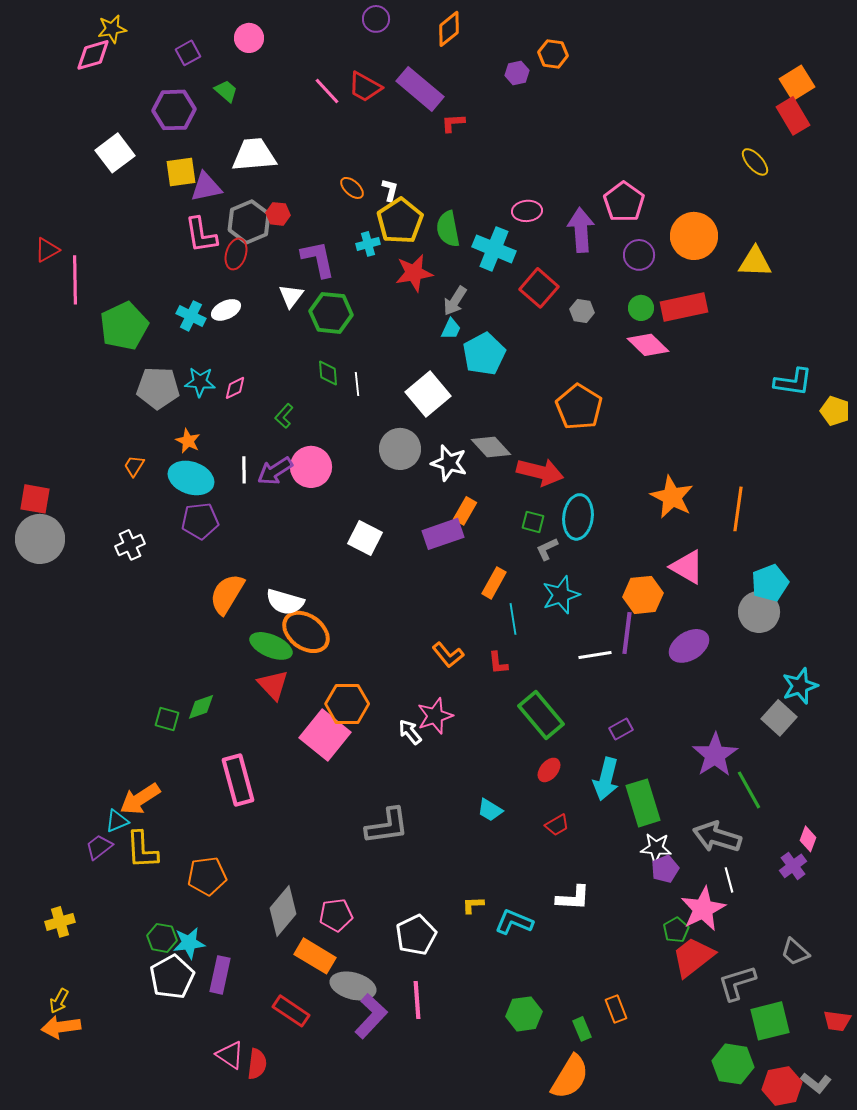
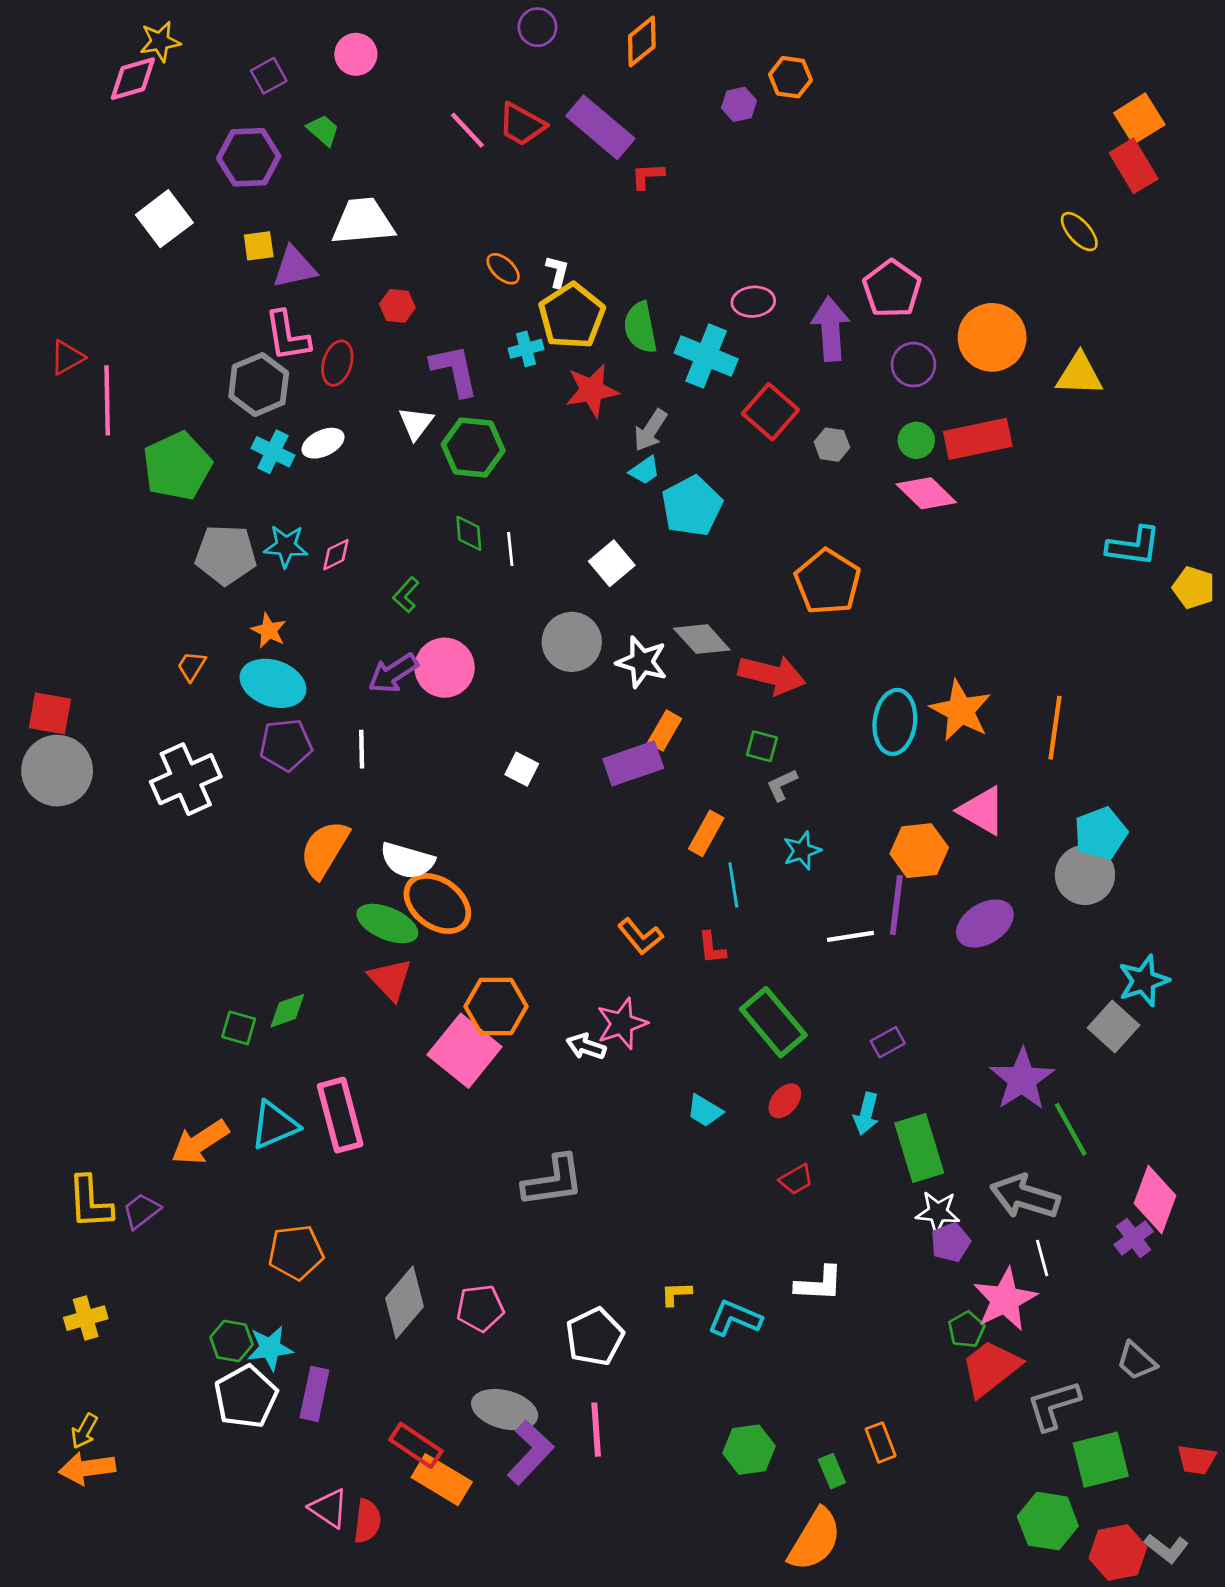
yellow square: (181, 172) -> (259, 246), size x0.7
gray hexagon: (249, 222) -> (259, 385), moved
cyan trapezoid: (451, 329) -> (645, 470), turned 30
white square: (428, 394) -> (612, 563), size x0.7
white line: (244, 470) -> (362, 749), moved
cyan ellipse: (578, 517) -> (895, 722), moved
white square: (365, 538) -> (522, 769), size x0.7
white cross: (130, 545) -> (186, 779), size x1.6
cyan star: (561, 595) -> (802, 851), size x0.7
white arrow: (410, 732) -> (586, 1046), turned -32
cyan arrow: (606, 779) -> (866, 1114), size x0.7
cyan trapezoid: (490, 810) -> (705, 1111), moved
cyan triangle: (117, 821) -> (274, 1125), moved, size x1.5
pink diamond: (808, 839) -> (1155, 1199), size x1.8
yellow L-shape: (142, 850) -> (90, 1202), moved
orange rectangle: (315, 956) -> (442, 1480), moved

